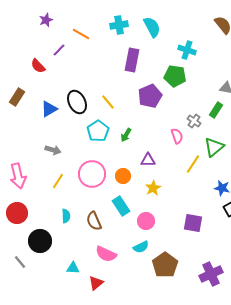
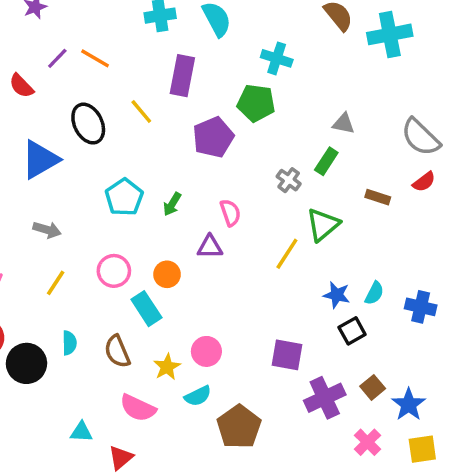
orange line: (81, 34) -> (95, 58), moved
black ellipse: (77, 102) -> (88, 124), moved
yellow line: (108, 102) -> (141, 112), moved
blue triangle: (49, 109) -> (40, 160), size x1.4
pink semicircle: (177, 136) -> (230, 213), moved
pink circle: (92, 174) -> (114, 271), size x0.7
yellow star: (153, 188) -> (167, 367), moved
cyan rectangle: (121, 206) -> (146, 309), moved
black circle: (40, 241) -> (26, 363), moved
purple cross: (211, 274) -> (325, 398), moved

